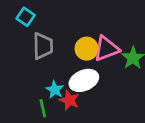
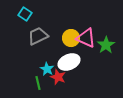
gray trapezoid: (43, 46) -> (38, 36), turned -115
pink triangle: (106, 49) -> (86, 38), turned 45

